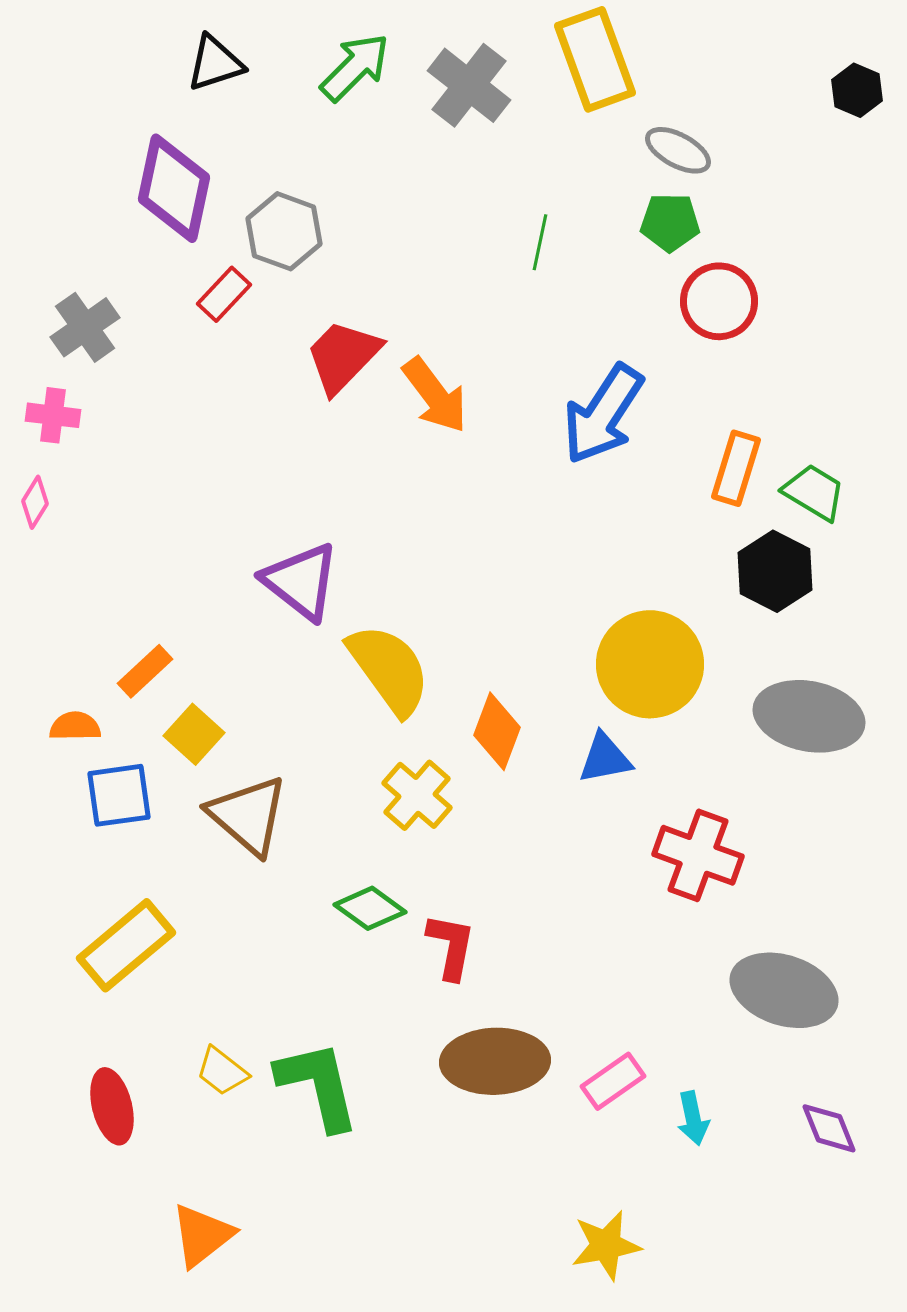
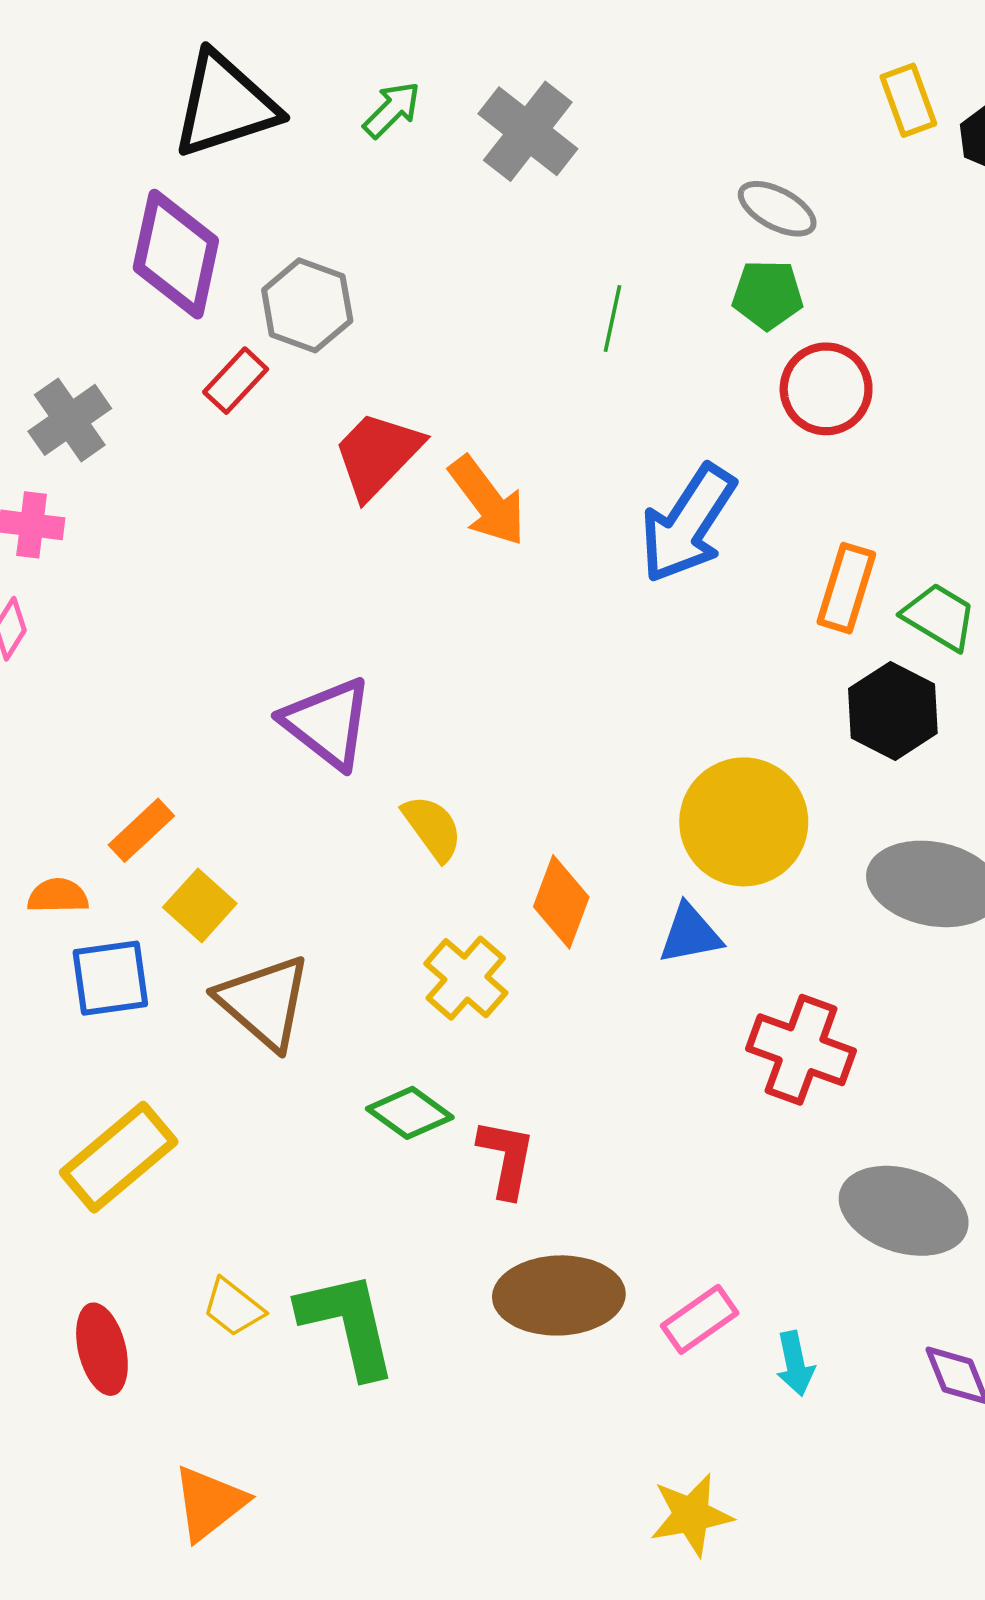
yellow rectangle: (595, 59) -> (908, 100), moved, size x0.6
black triangle: (215, 63) -> (225, 105), size x1.6
green arrow: (355, 67) -> (392, 110), size x0.7
yellow semicircle: (389, 669) -> (432, 828), size x0.6

